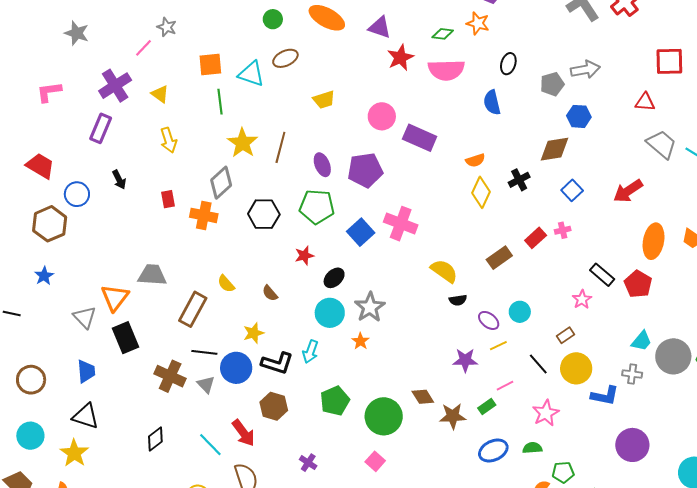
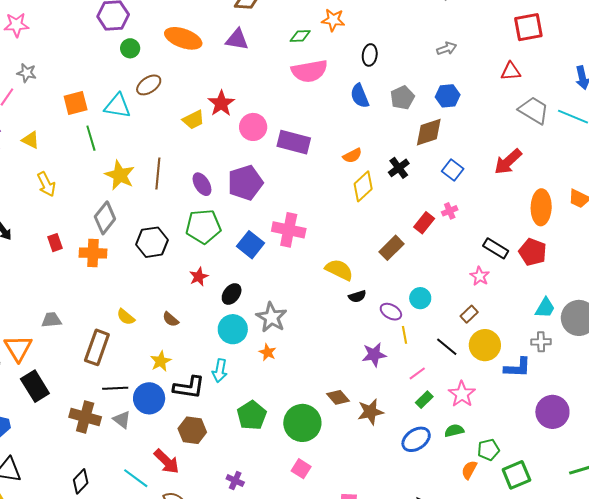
red star: (400, 58) -> (221, 103), moved
gray arrow: (585, 69) -> (447, 49), size x0.7
gray pentagon: (552, 84) -> (402, 98), moved
yellow diamond: (481, 192) -> (363, 186), turned 32
gray trapezoid: (152, 275) -> (51, 320), size x0.7
yellow line: (498, 346) -> (404, 335), turned -66
green rectangle: (487, 406) -> (424, 400), moved

